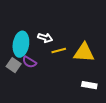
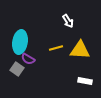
white arrow: (45, 38) -> (68, 21), moved, turned 40
gray square: (14, 65) -> (17, 69), moved

